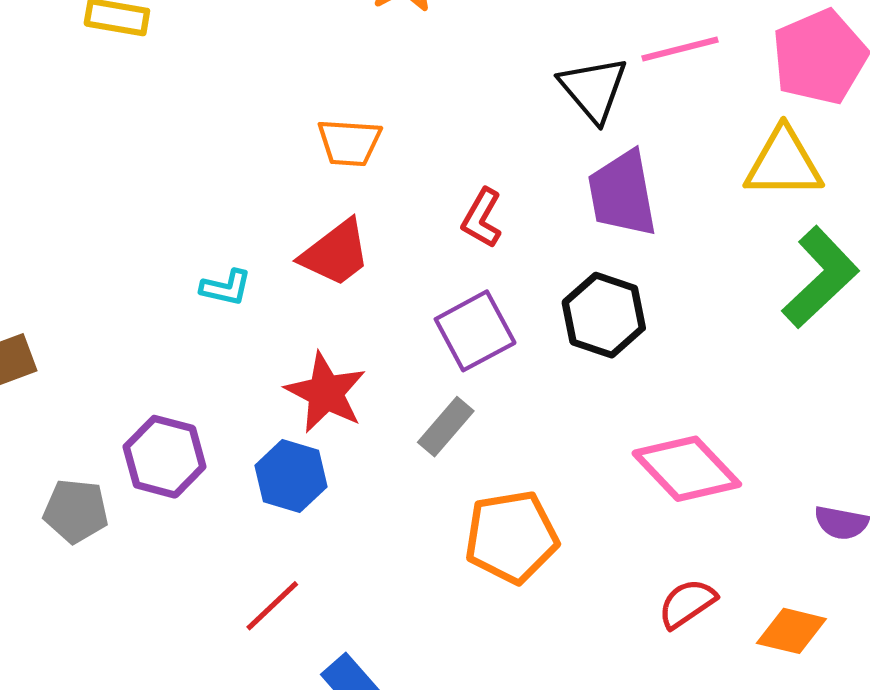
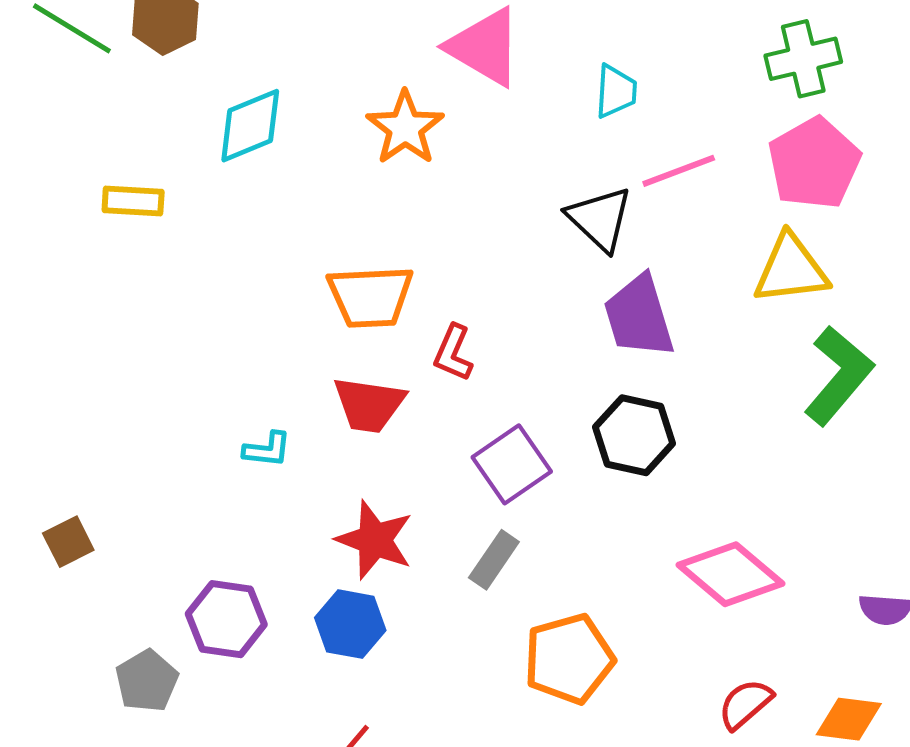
orange trapezoid: (349, 143) -> (370, 297), size x1.4
red L-shape: (482, 218) -> (453, 353), moved
red trapezoid: (336, 253) -> (369, 405), turned 52
gray pentagon: (76, 511) -> (147, 681), turned -30

